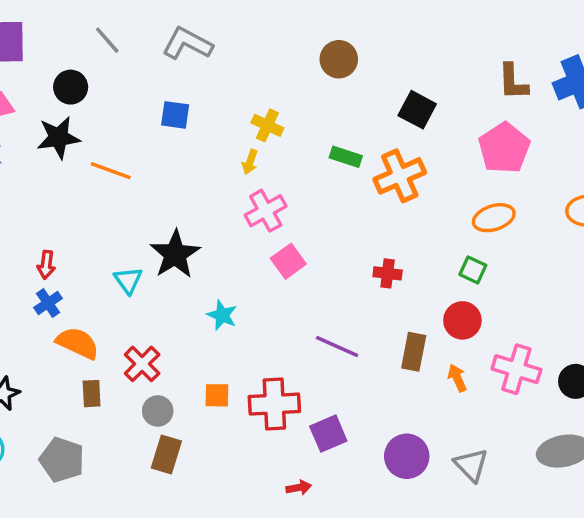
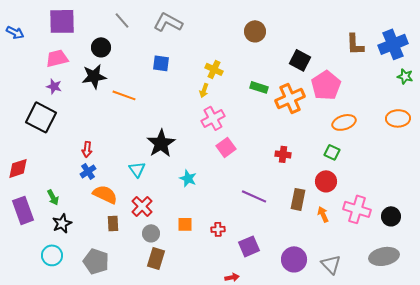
pink pentagon: (504, 148) -> (326, 85), moved
cyan triangle: (128, 280) -> (137, 169), moved
red cross: (274, 404) -> (218, 229), size x0.5

